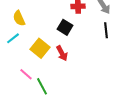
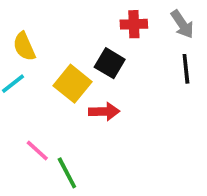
yellow square: (40, 48) -> (73, 84), moved
red arrow: (62, 53) -> (104, 112), turned -63

